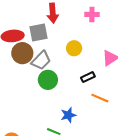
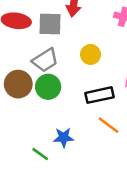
brown circle: (22, 53) -> (18, 84), moved
black rectangle: (88, 77) -> (99, 95), size x1.5

